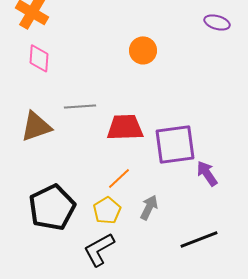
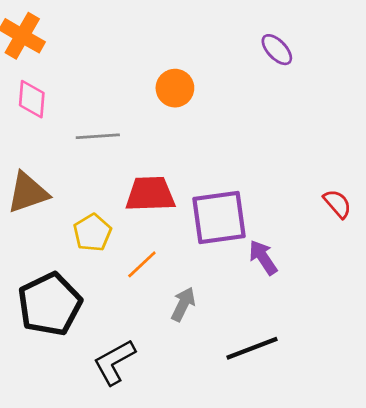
purple ellipse: (217, 22) -> (277, 50), turned 30
gray line: (80, 106) -> (98, 136), moved
yellow pentagon: (107, 210) -> (92, 233), moved

